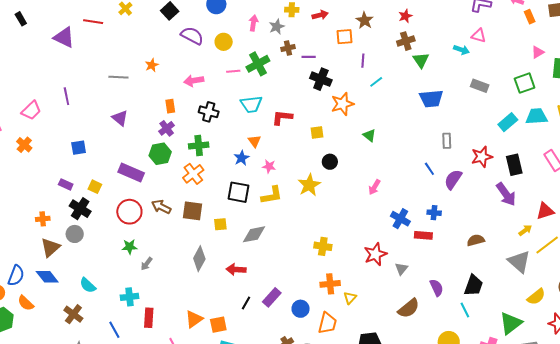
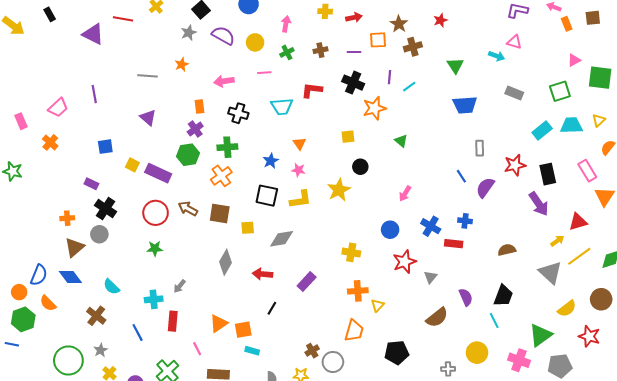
gray star: (277, 27) -> (189, 33), moved
brown cross: (406, 41) -> (413, 47), moved
purple line: (309, 57) -> (354, 52), moved
purple line: (363, 61) -> (390, 77), moved
green cross: (258, 64) -> (287, 52), moved, size x0.6
red L-shape: (282, 117) -> (312, 90), moved
orange triangle: (254, 141) -> (299, 144), moved
yellow square: (95, 187) -> (132, 165), moved
gray arrow: (147, 264) -> (180, 286), moved
purple rectangle: (272, 297) -> (307, 282), moved
blue circle: (301, 309) -> (390, 230), moved

